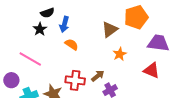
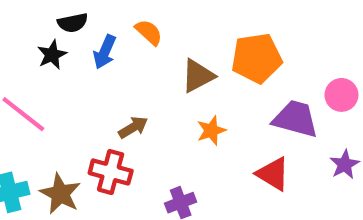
orange semicircle: (72, 44) -> (149, 32), moved
brown arrow: (98, 76) -> (133, 127), moved

